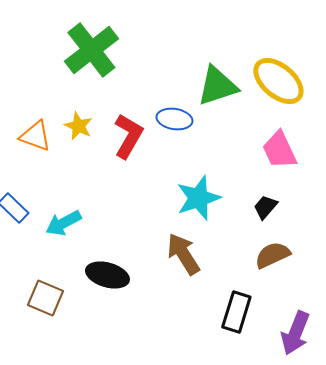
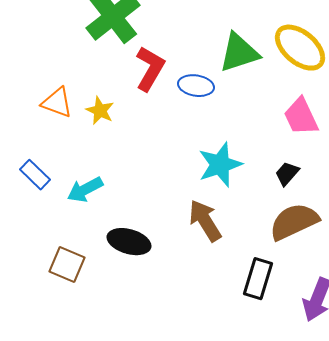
yellow star: (78, 126) -> (100, 111), moved
red L-shape: (128, 136) -> (150, 69), moved
brown semicircle: (272, 255) -> (294, 222), size x1.4

